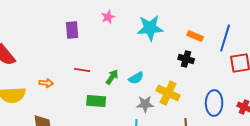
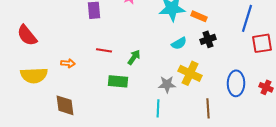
orange rectangle: (195, 36) -> (199, 16), moved
black cross: (186, 59) -> (208, 39), turned -35
cyan semicircle: (136, 78) -> (179, 43), moved

